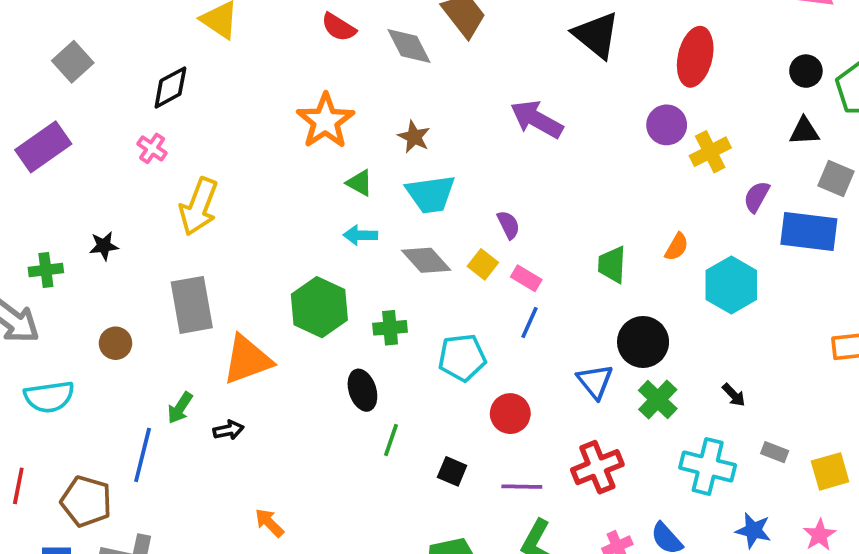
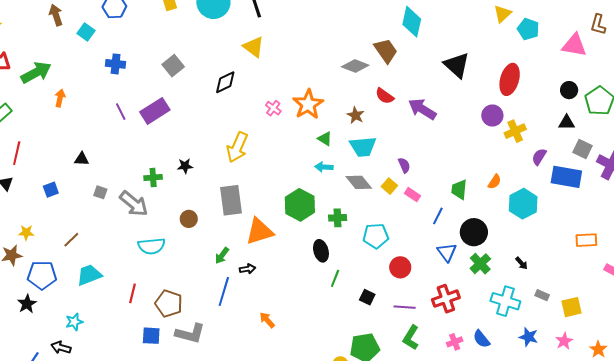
red semicircle: (339, 27) -> (385, 96), moved
gray diamond: (409, 46) -> (355, 66), turned -44
pink cross: (152, 148) -> (273, 108), moved
blue line: (530, 323) -> (438, 216), moved
blue line: (143, 455) -> (224, 292), moved

